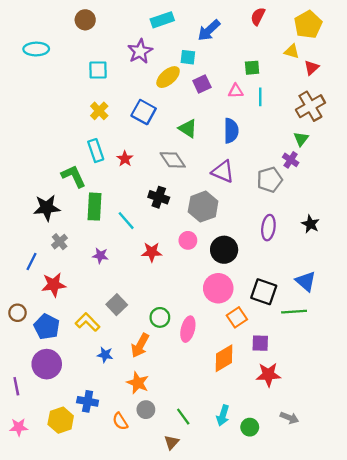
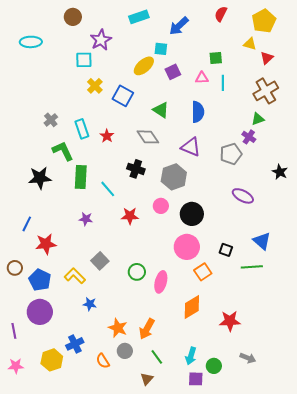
purple star: (140, 51) -> (101, 40), moved
yellow cross: (99, 111) -> (95, 86), moved
green triangle: (301, 139) -> (258, 119), turned 32
black star: (310, 224) -> (280, 172), moved
purple ellipse: (268, 228) -> (243, 196), moved, turned -70
gray cross: (60, 242) -> (51, 120), moved
black square: (264, 292) -> (226, 250), size x0.6
purple square: (260, 343) -> (196, 379), moved
orange arrow: (140, 345) -> (147, 329), moved
blue cross: (88, 401) -> (75, 344), turned -36

